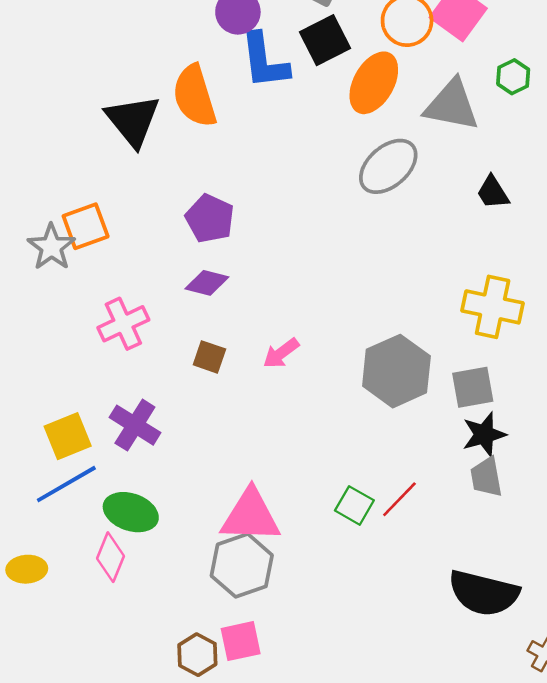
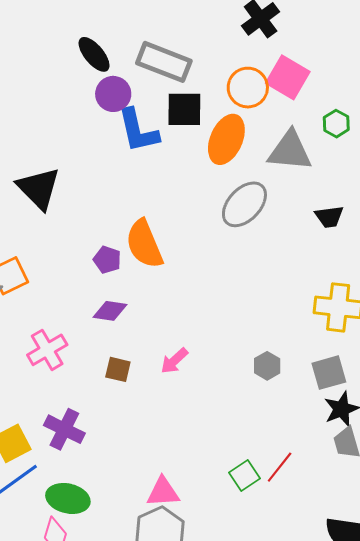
black square: (325, 40) -> (184, 109), turned 33
orange semicircle: (195, 96) -> (144, 244), moved
black trapezoid: (493, 192) -> (329, 217), turned -60
purple pentagon: (210, 219) -> (107, 260), size x0.7
gray hexagon: (396, 371) -> (267, 366), size x0.5
green square: (354, 505) -> (244, 476), turned 32
pink triangle: (250, 516) -> (163, 492), size x0.7

